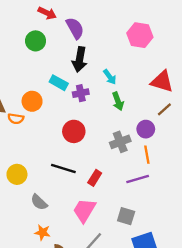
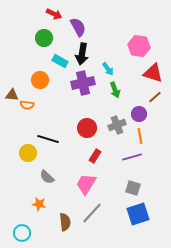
pink hexagon: (140, 35) -> (139, 46), moved
cyan rectangle: (59, 83) -> (60, 61), moved
purple cross: (81, 93) -> (83, 83), size x1.6
orange circle: (32, 101) -> (40, 80), moved
red circle: (74, 131) -> (87, 128), moved
black line: (63, 169) -> (48, 139), moved
gray square: (126, 216) -> (133, 188), moved
orange star: (42, 232) -> (39, 204), moved

